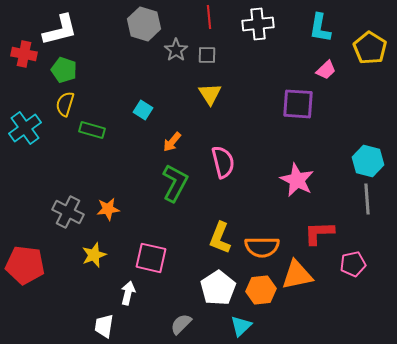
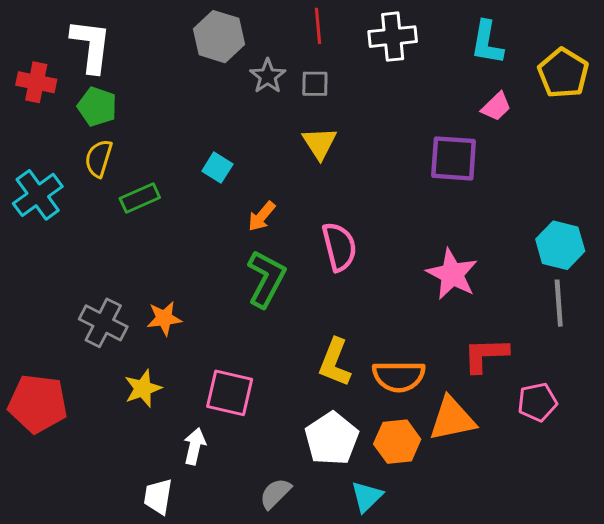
white L-shape: (60, 30) -> (91, 46), turned -69
green rectangle: (92, 130) -> (140, 198), turned -40

